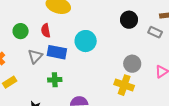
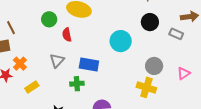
green circle: (21, 31) -> (49, 19), moved
cyan circle: (86, 41) -> (121, 41), moved
blue rectangle: (57, 52) -> (89, 64), moved

